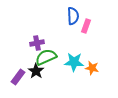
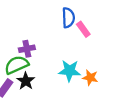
pink rectangle: (86, 26) -> (83, 29), turned -56
green semicircle: (46, 57) -> (17, 65), moved

